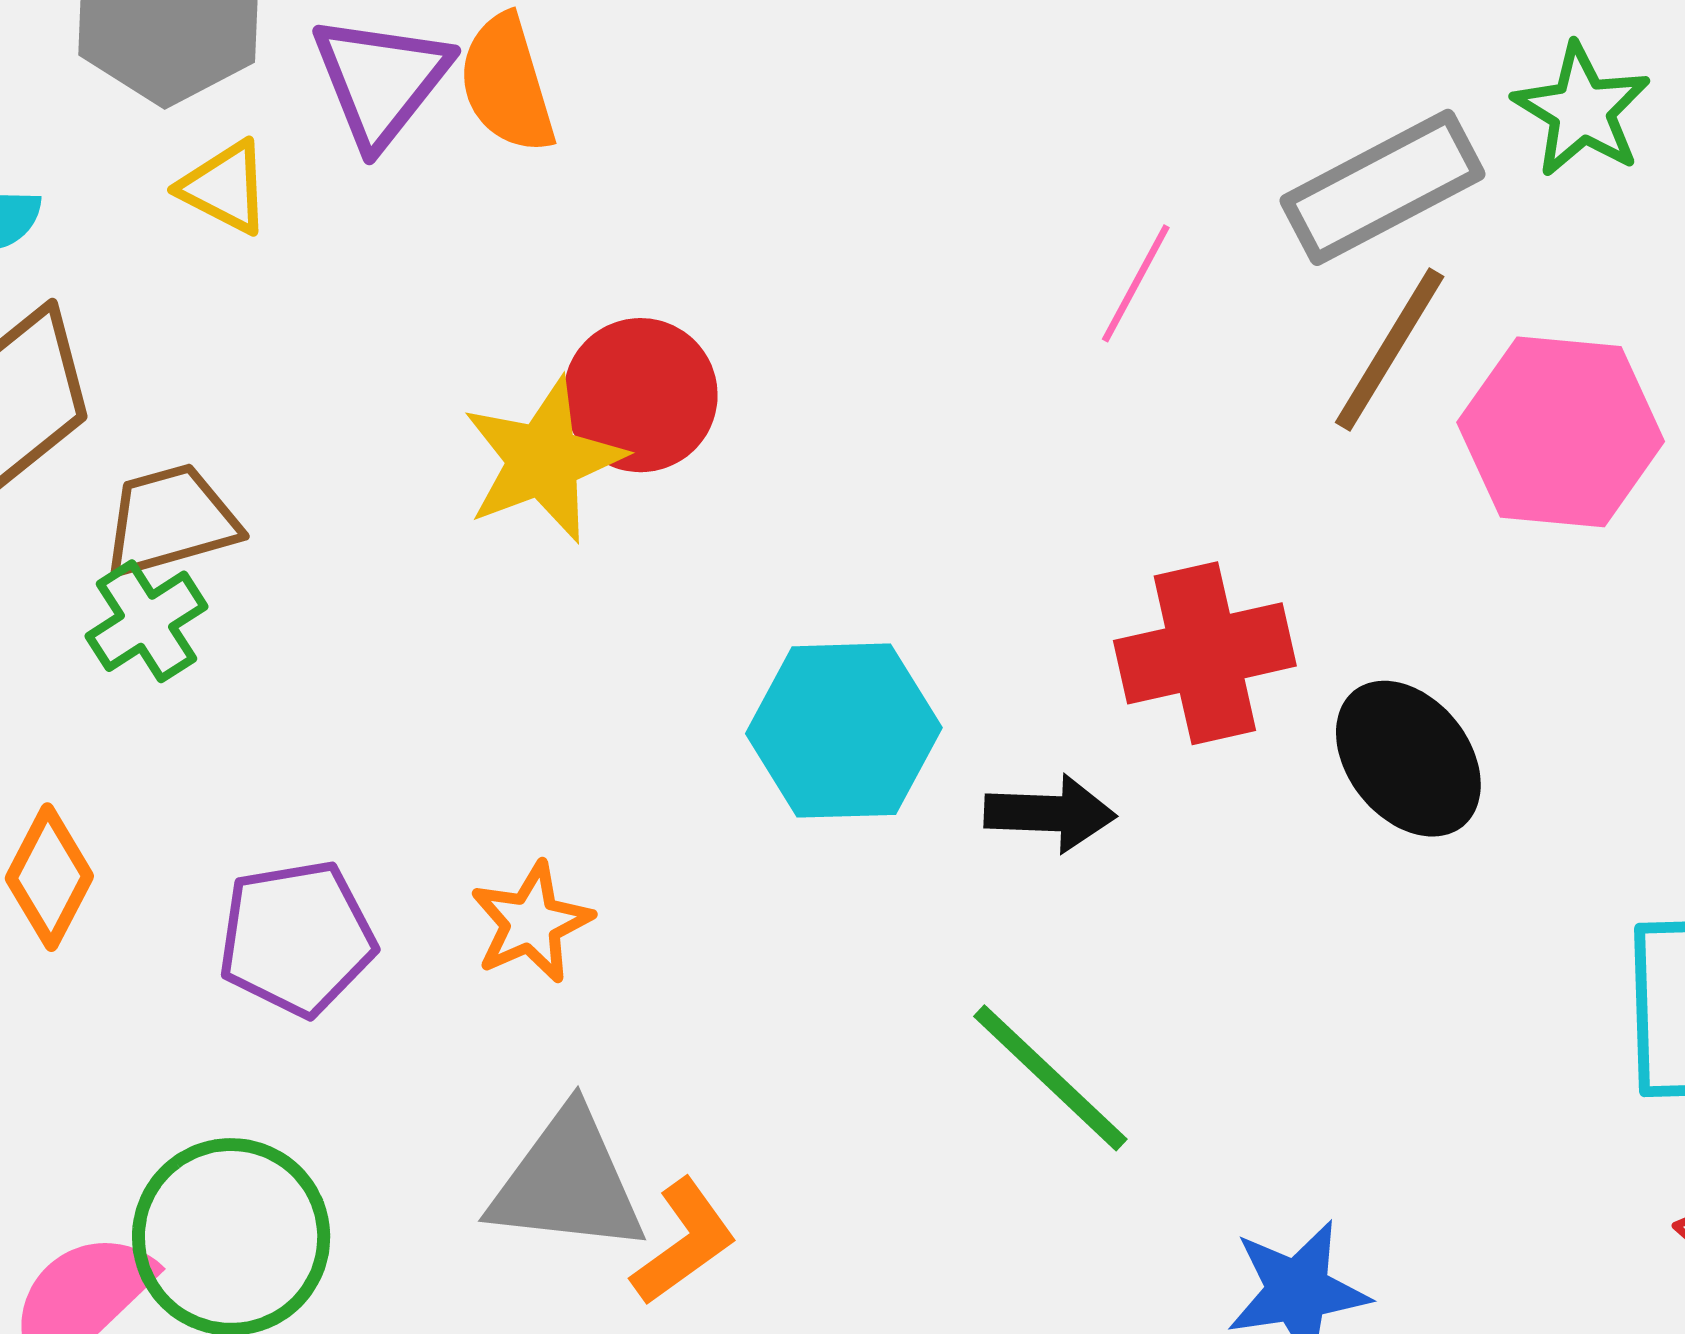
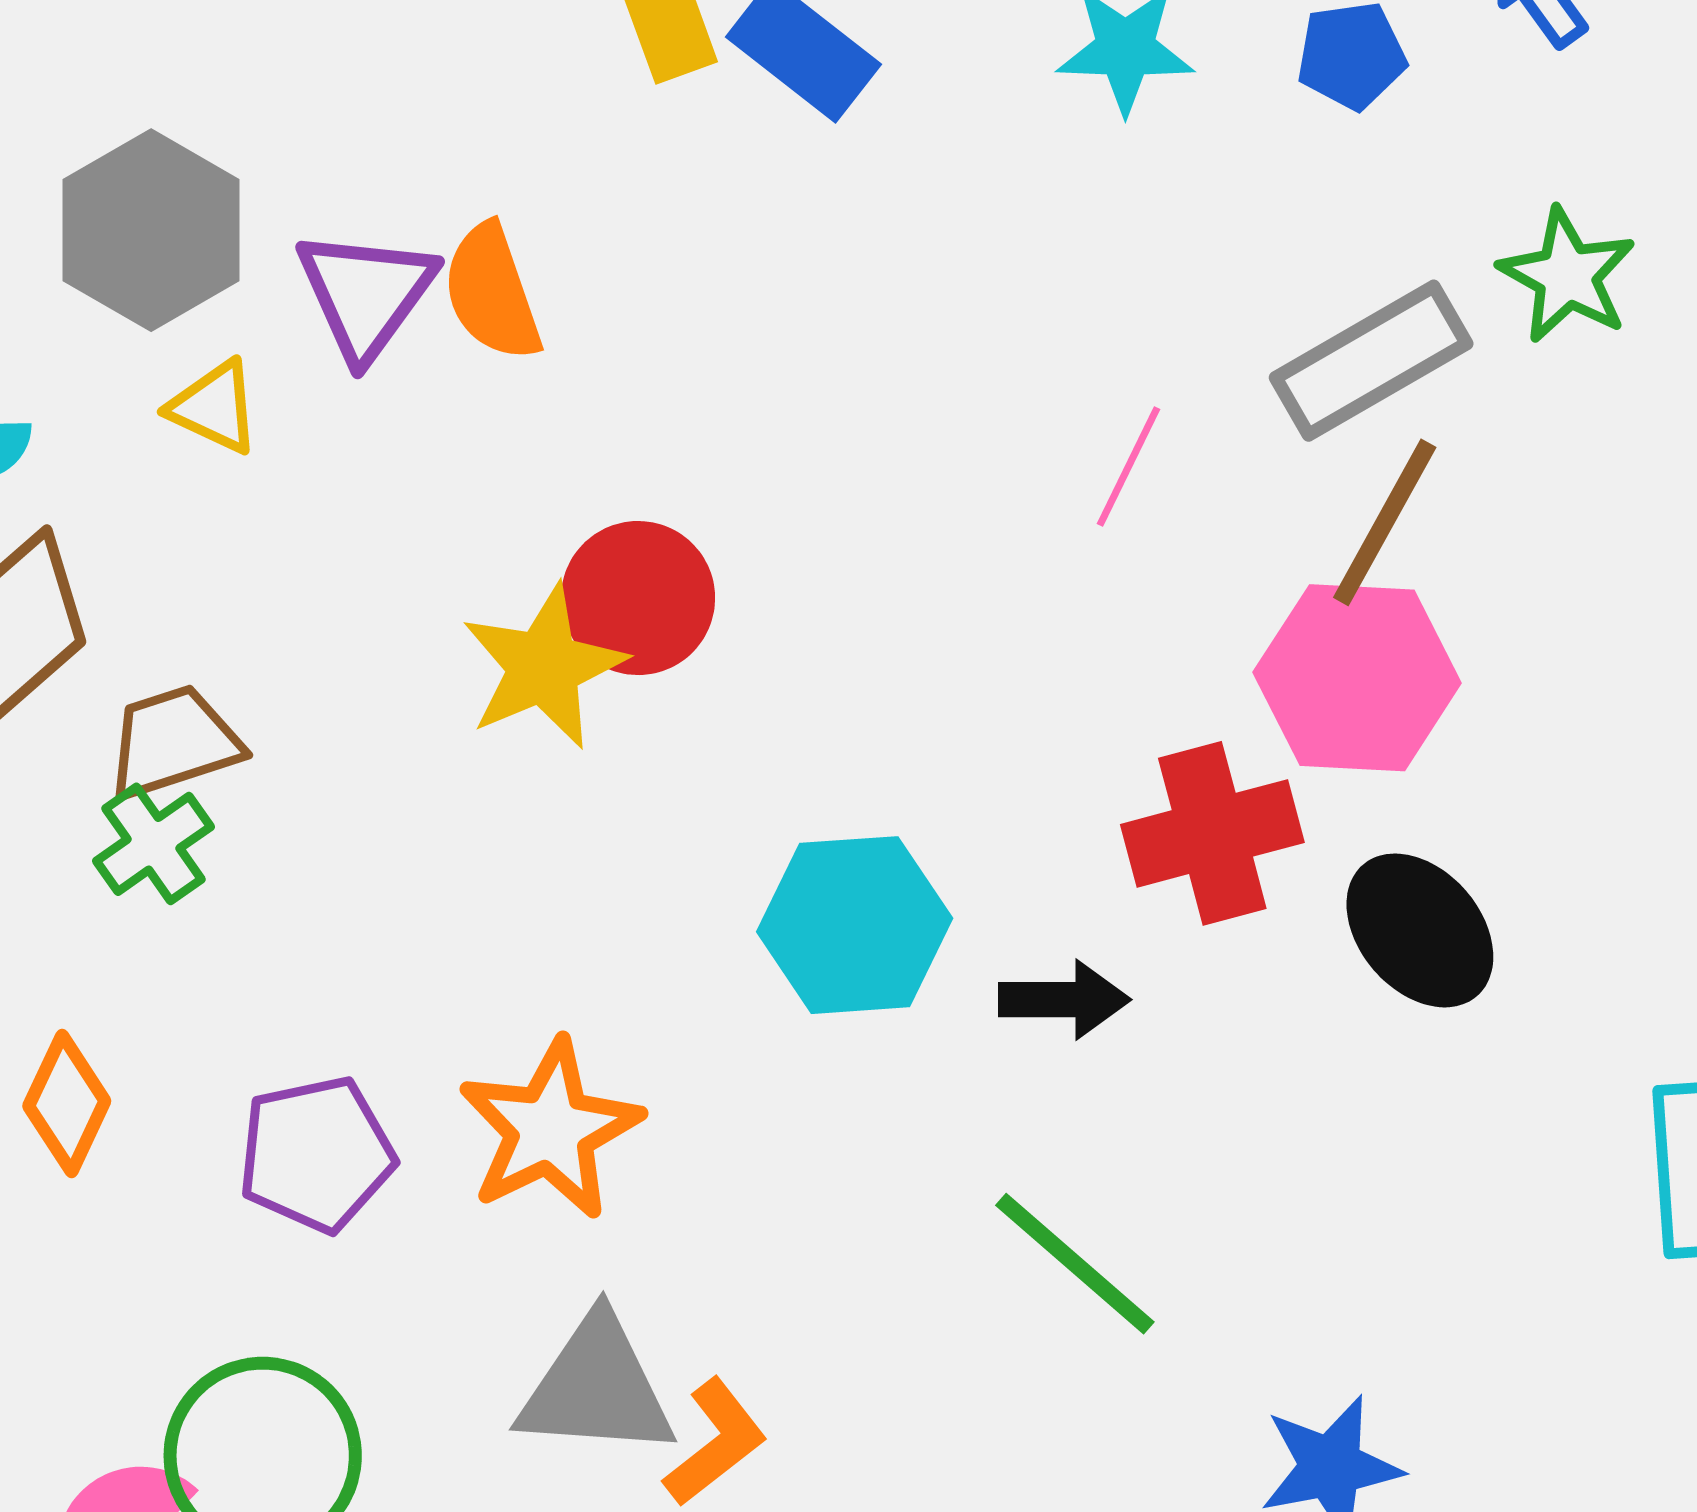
pink hexagon: (1561, 432) -> (1357, 678), moved
orange star: (531, 923) -> (550, 1129), size x1.5

